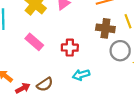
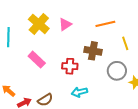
brown cross: (105, 28) -> (93, 51), moved

